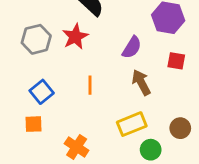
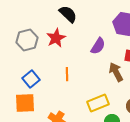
brown arrow: (141, 82) -> (116, 72), moved
orange square: (34, 124) -> (25, 103), size x1.5

